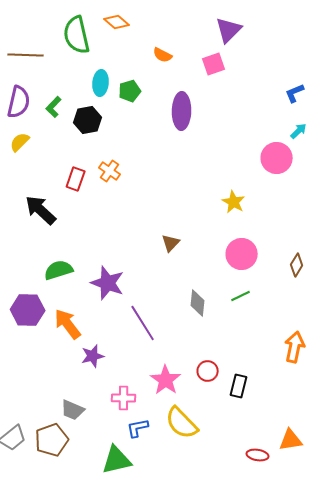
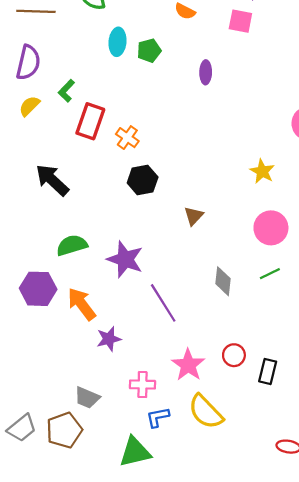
pink square: (214, 64) -> (240, 21), turned 30
green L-shape: (54, 107) -> (66, 91), moved
purple ellipse: (182, 111) -> (206, 72), size x0.6
black hexagon: (88, 120) -> (143, 180), moved
red rectangle: (76, 179) -> (90, 121), moved, size x1.4

